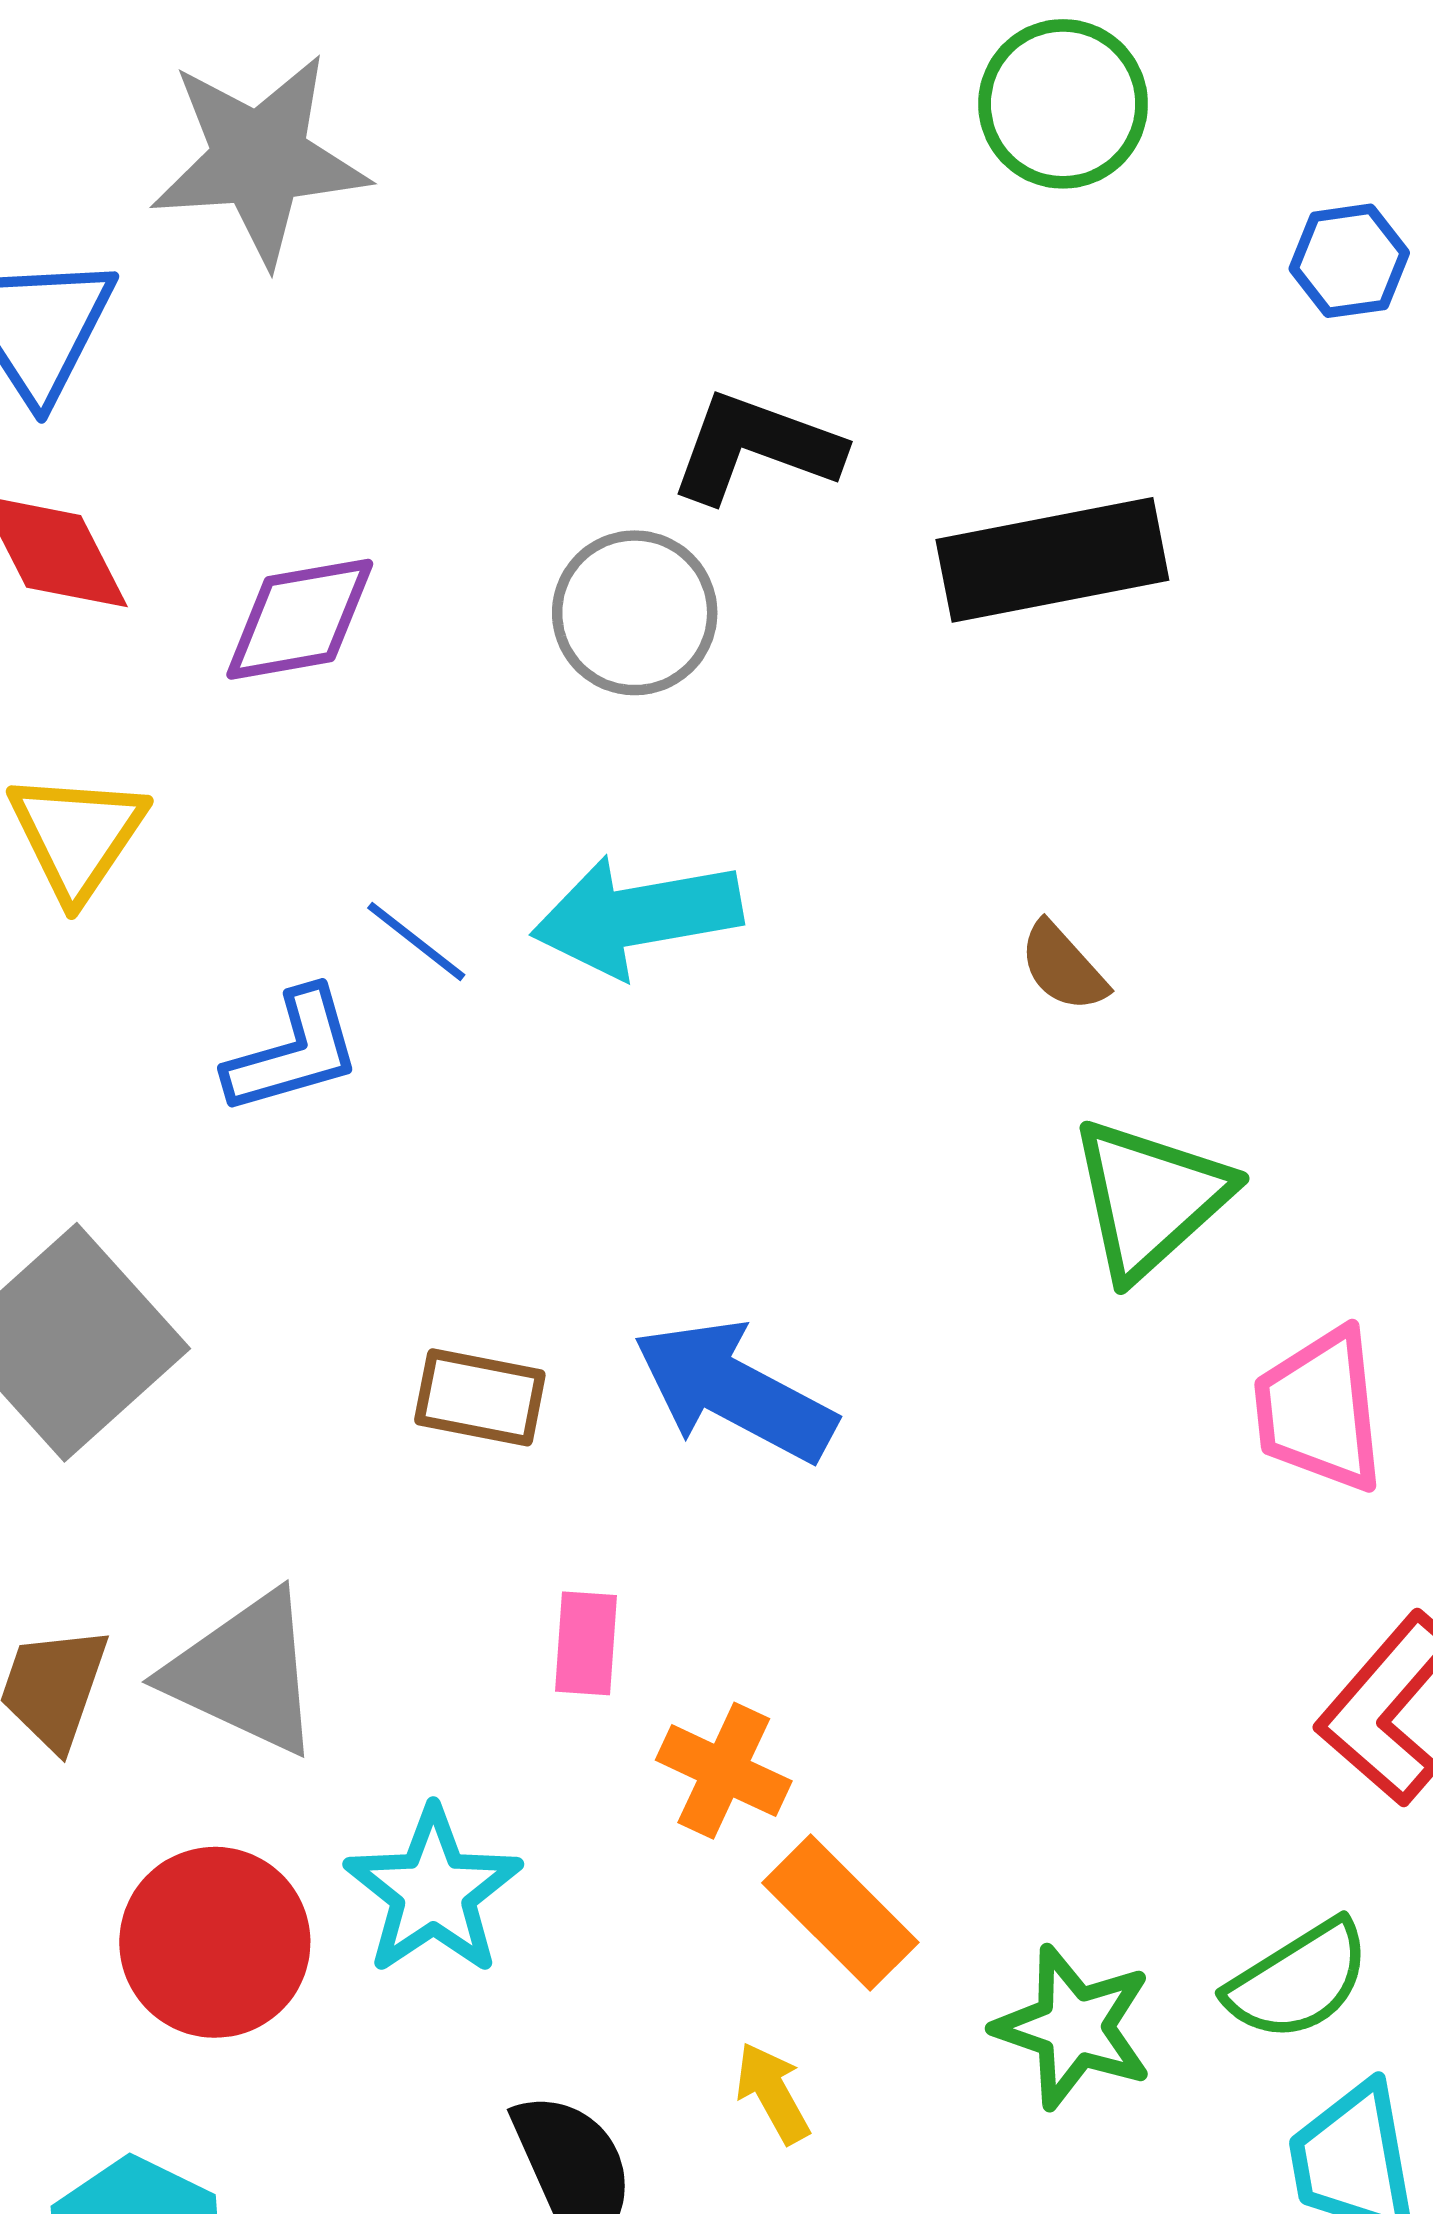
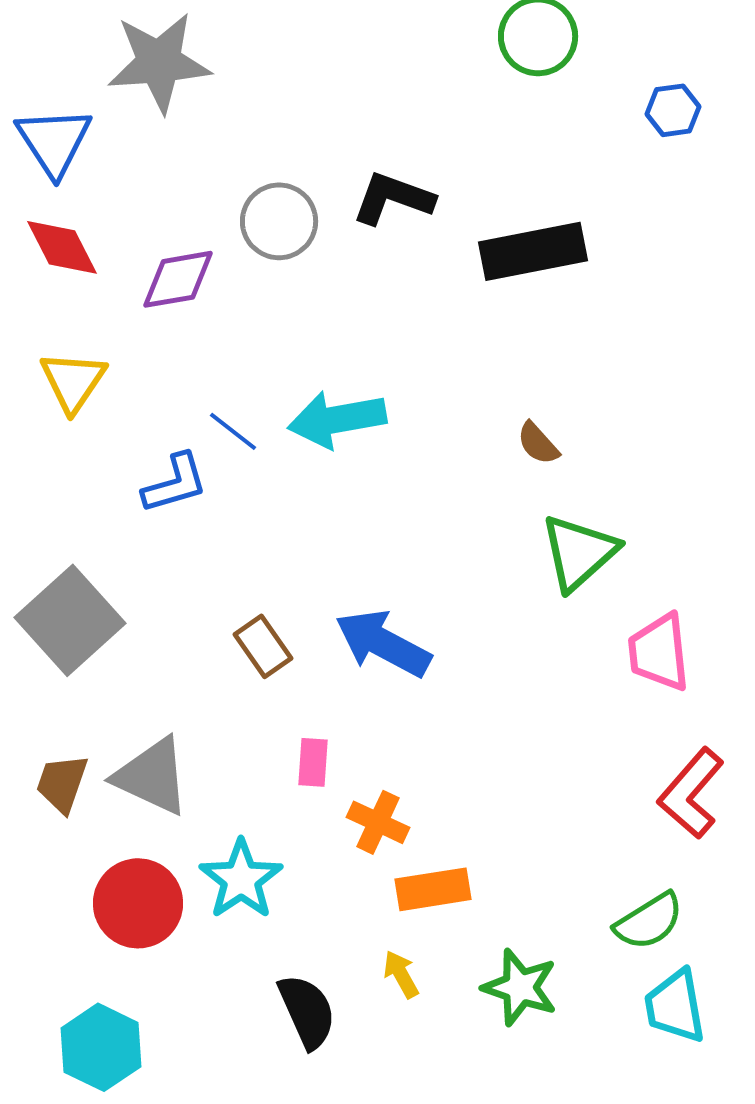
gray circle: (635, 613) -> (279, 221), moved
brown rectangle: (480, 1397) -> (263, 646), turned 44
orange rectangle: (840, 1913) -> (433, 889), turned -54
green star: (1074, 2027) -> (520, 987), moved

